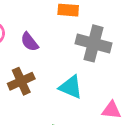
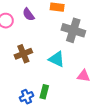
purple semicircle: (30, 42) -> (28, 14), moved

